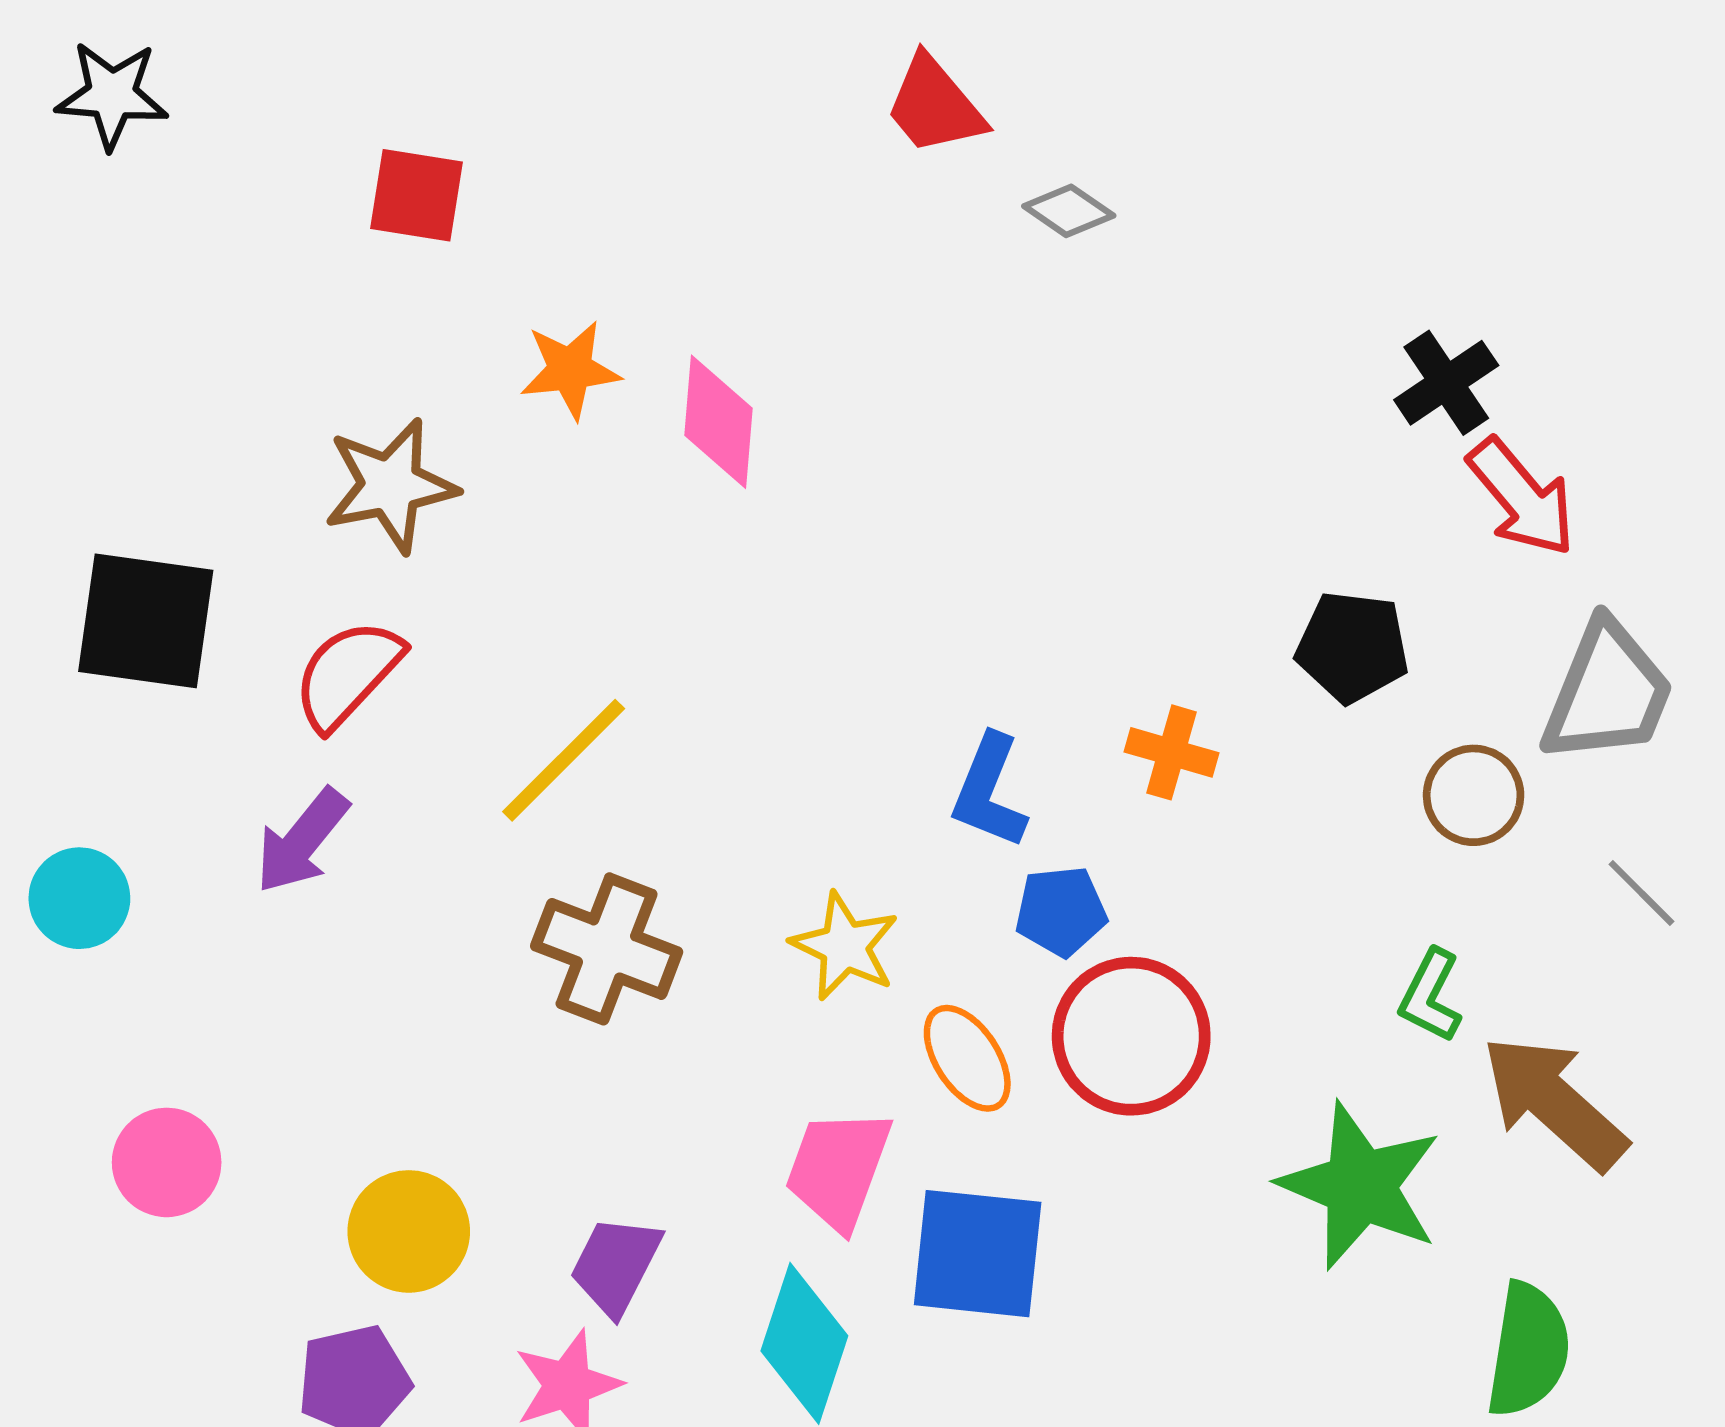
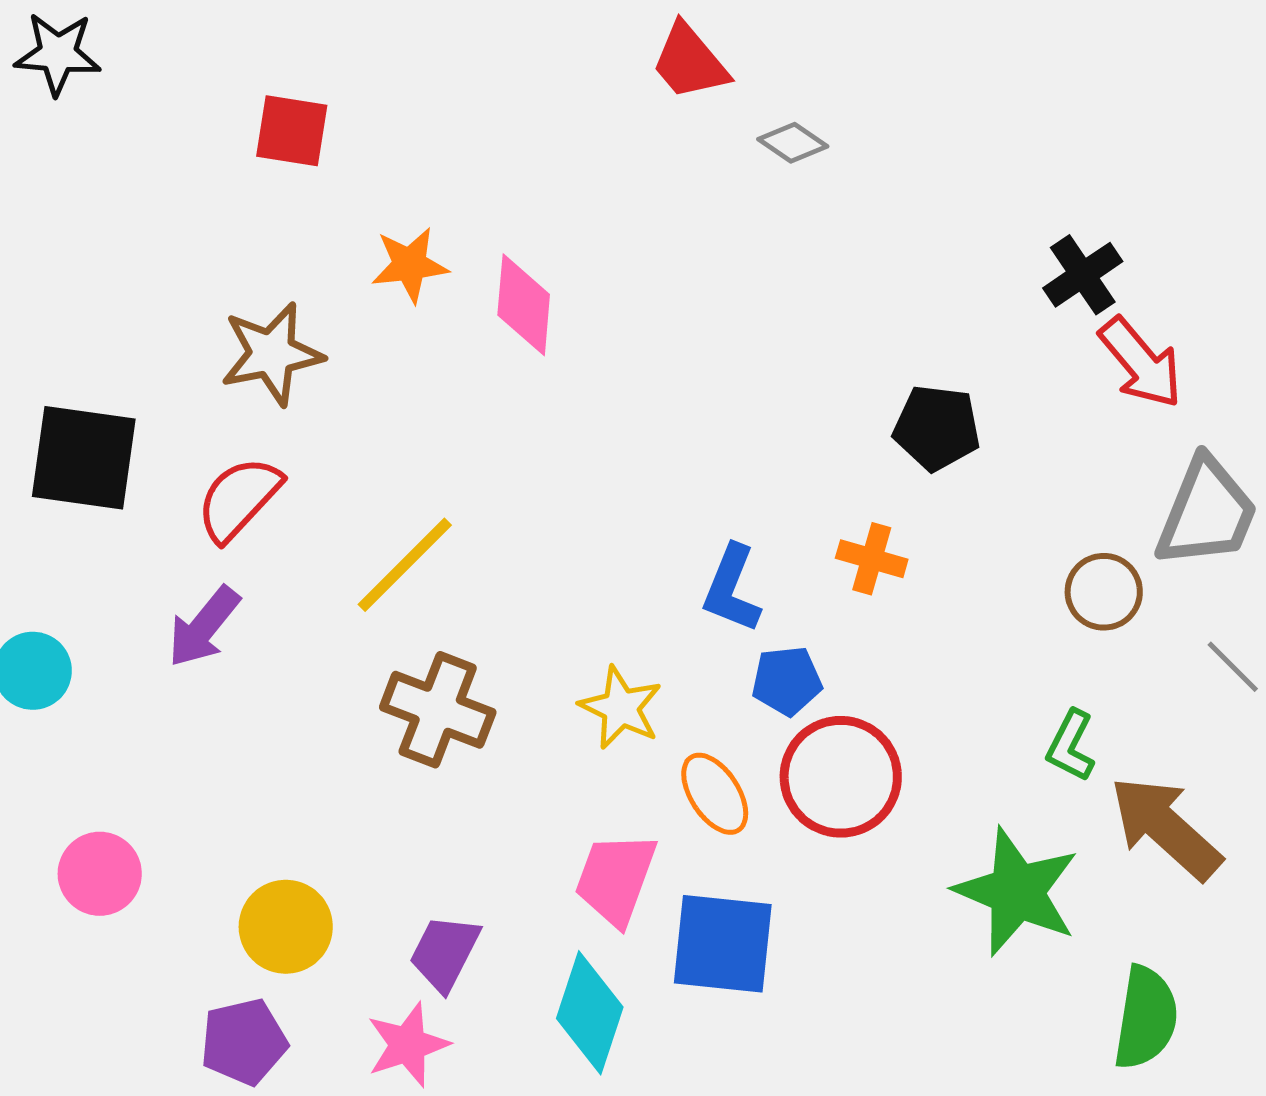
black pentagon: (1352, 647) -> (937, 428), moved

